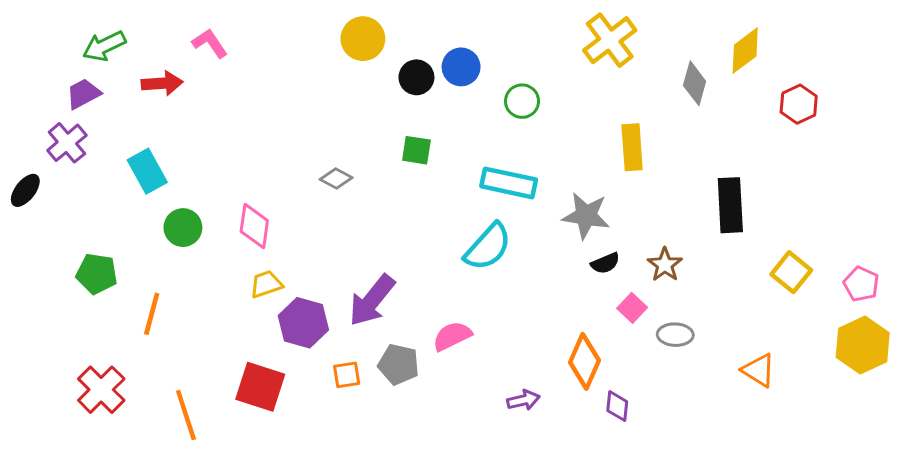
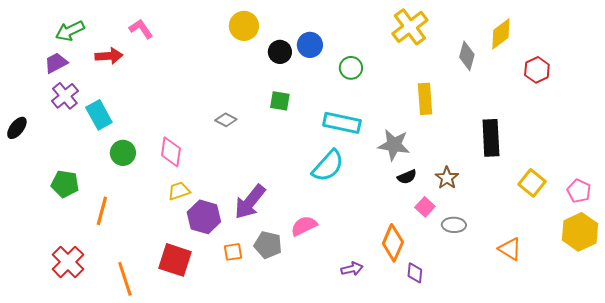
purple cross: (67, 143) -> (65, 96), moved

